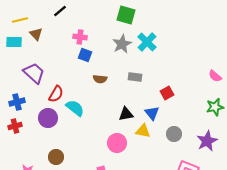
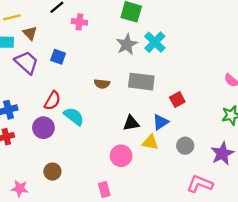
pink cross: (80, 37) -> (79, 22), moved
blue square: (85, 55) -> (58, 57), moved
purple trapezoid: (34, 73) -> (27, 62), moved
gray rectangle: (135, 77) -> (141, 82), size x1.6
blue triangle: (152, 113) -> (160, 122), turned 35

